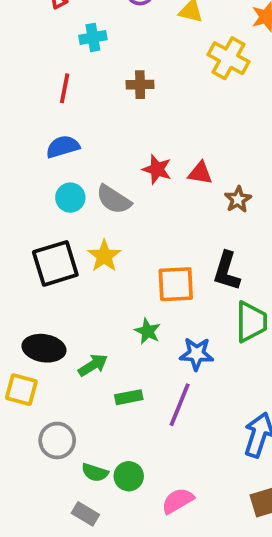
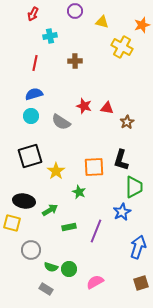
cyan circle: (70, 198) -> (31, 116), moved
yellow star: (104, 256) -> (56, 171), moved
blue star: (197, 354) -> (122, 212), moved, turned -30

